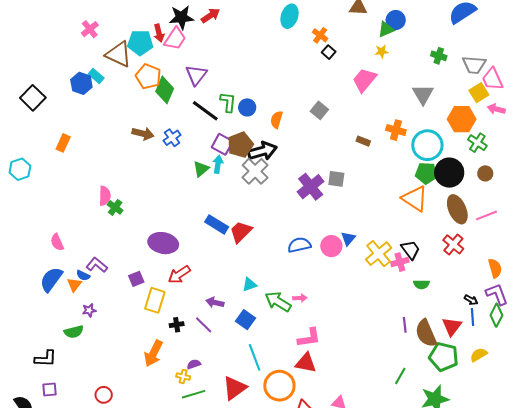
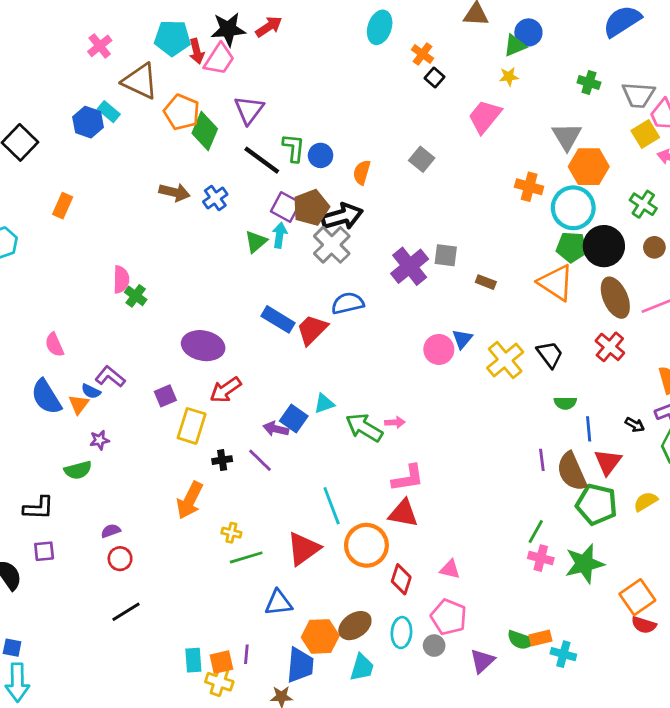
cyan pentagon: (140, 43) -> (172, 38), moved
orange hexagon: (462, 119) -> (589, 167), moved
brown rectangle: (363, 141) -> (486, 282), moved
blue semicircle: (299, 245) -> (348, 303), moved
pink cross: (400, 262) -> (541, 558), moved, turned 30
blue semicircle: (51, 279) -> (46, 397), turned -68
blue line: (473, 317) -> (589, 429), moved
blue square: (245, 320) -> (294, 419), moved
purple semicircle: (194, 364) -> (111, 531), moved

